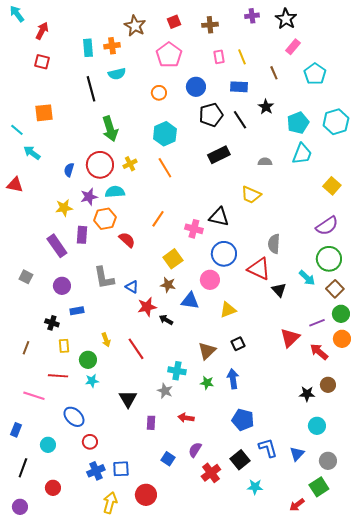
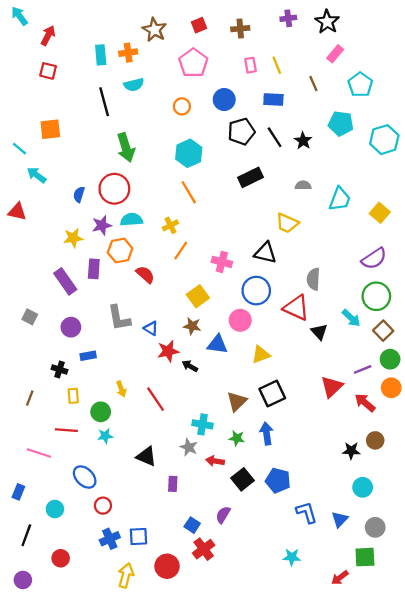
black star: (266, 107) -> (303, 141), moved
cyan pentagon: (298, 123) -> (341, 124), moved, turned 30
cyan trapezoid: (302, 154) -> (340, 199), moved
yellow cross: (130, 164) -> (170, 225), moved
black triangle: (219, 217) -> (265, 253), moved
black square: (238, 344) -> (272, 394), size x1.6
black triangle: (128, 399) -> (146, 456), turned -36
red arrow: (186, 418) -> (215, 461), moved
black square: (240, 460) -> (243, 479), moved
red cross: (211, 473) -> (204, 549), moved
green square: (319, 487) -> (365, 557), turned 30

